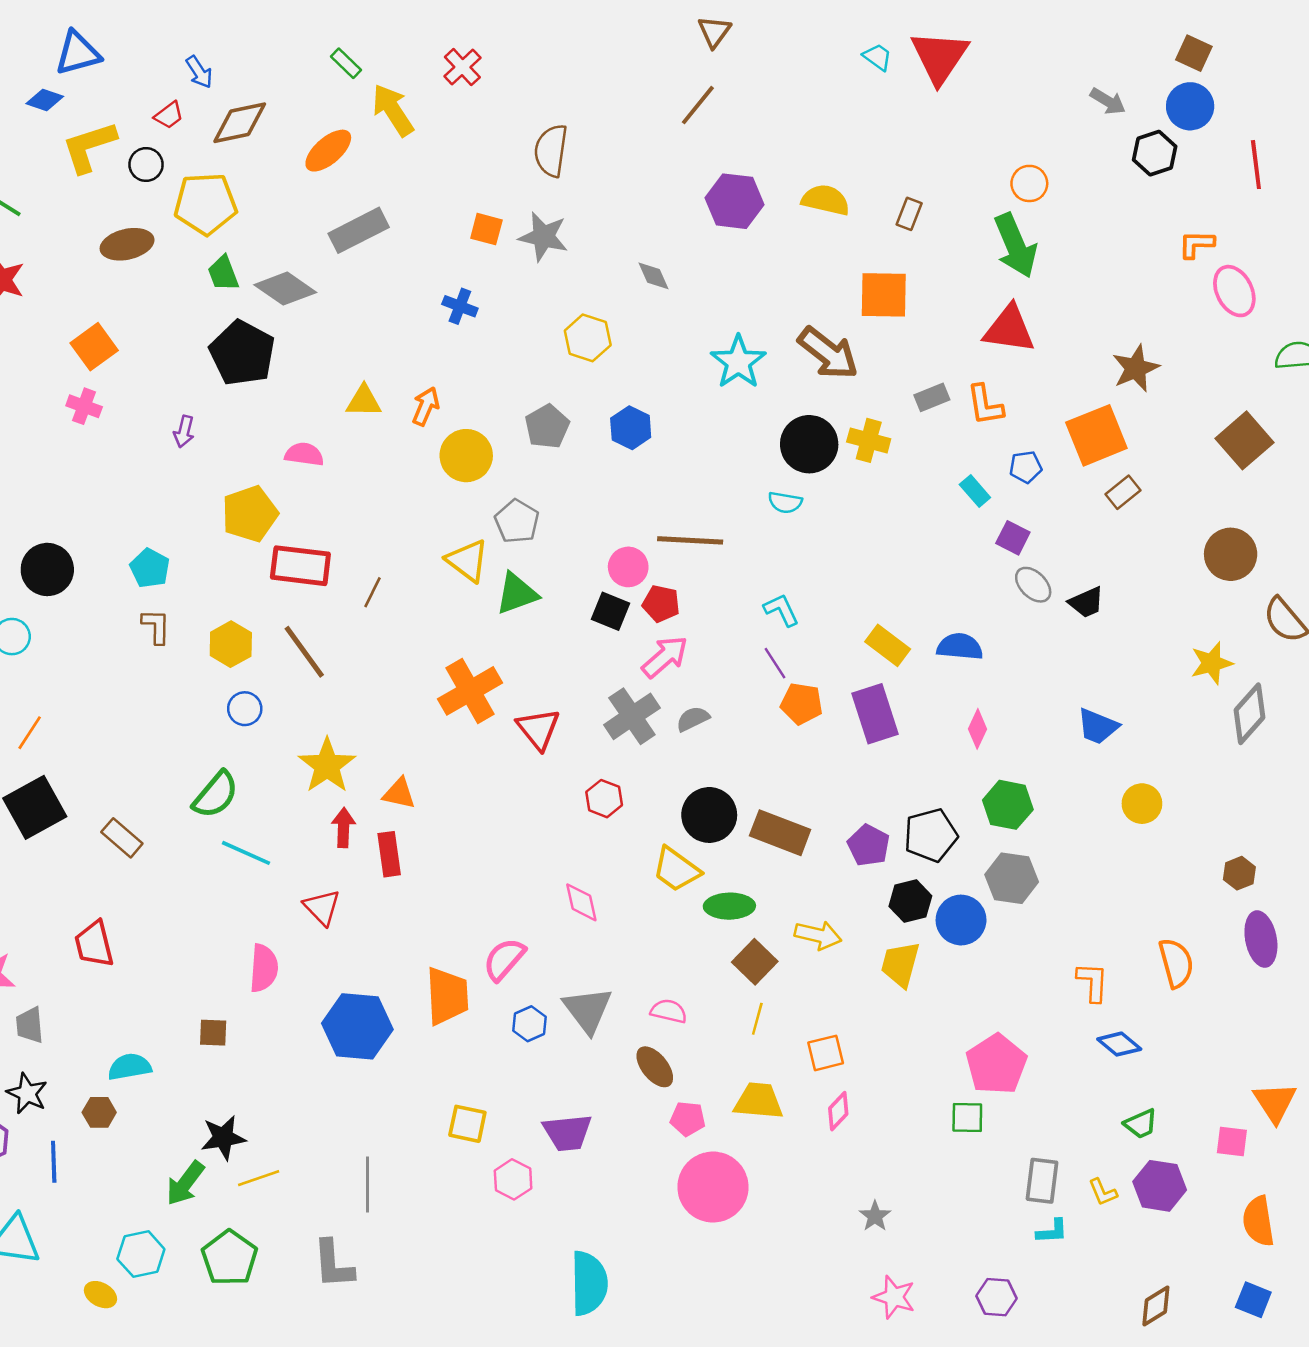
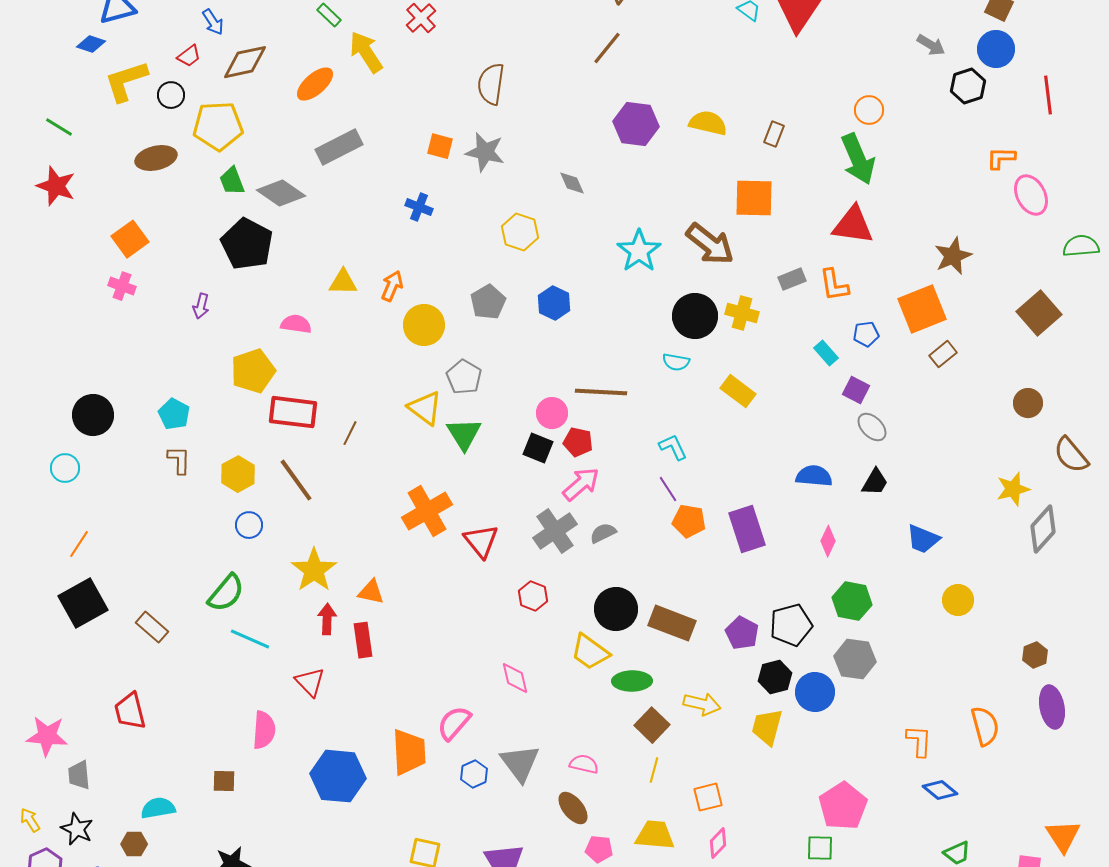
brown circle: (1231, 554) -> (1028, 403), size x0.7
green triangle: (517, 594) -> (464, 434), turned -42
black trapezoid: (1086, 602) -> (875, 482), moved, turned -36
yellow rectangle: (888, 645) -> (738, 391), moved

